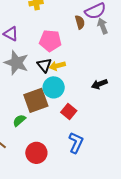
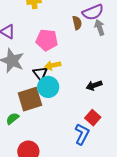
black triangle: (44, 65) -> (40, 73), moved
red square: (69, 111) -> (93, 118), moved
blue L-shape: (76, 143) -> (82, 134), moved

